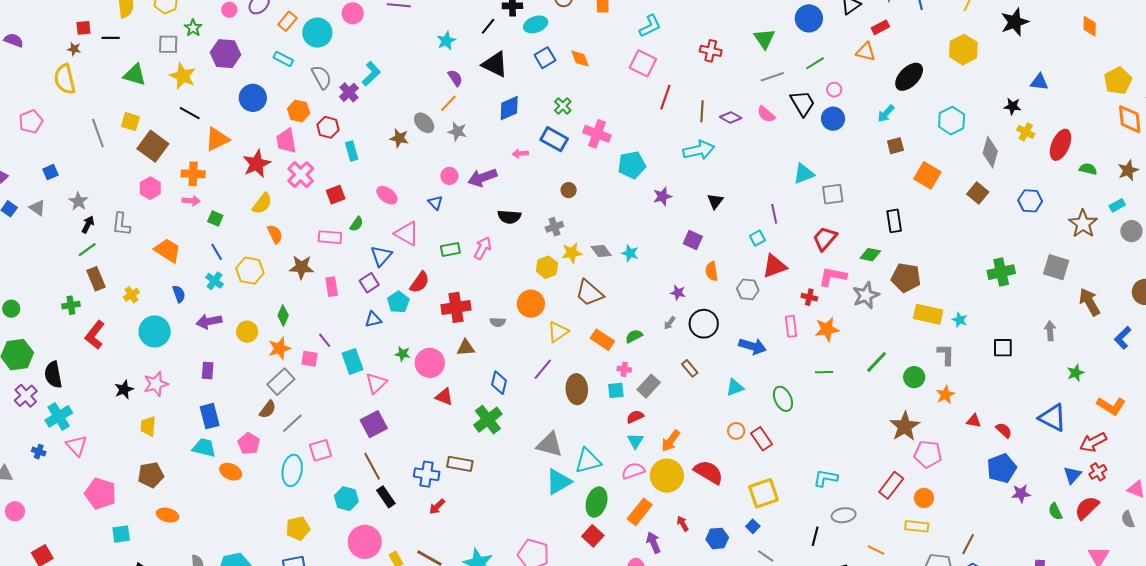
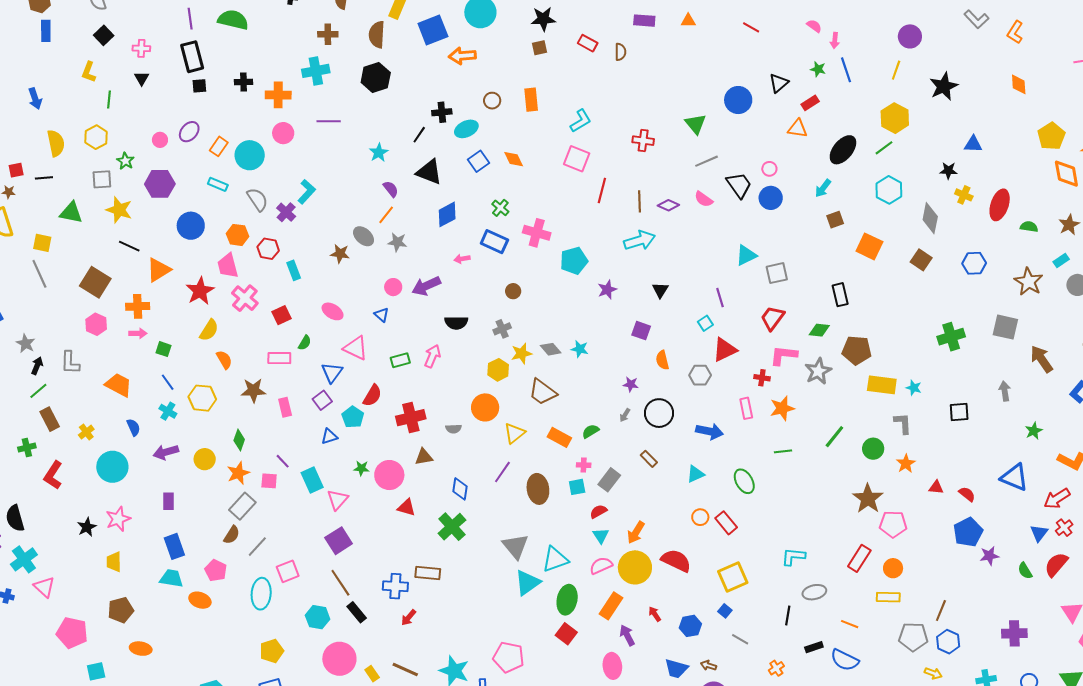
green line: (815, 63) -> (884, 148), moved
yellow square: (130, 122) -> (42, 243), moved
gray triangle: (550, 445) -> (515, 546), turned 40

